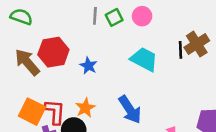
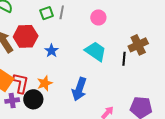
green square: (114, 17) -> (47, 13), moved
black line: (181, 50) -> (124, 59), moved
blue arrow: (130, 110) -> (79, 89), turned 45

